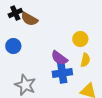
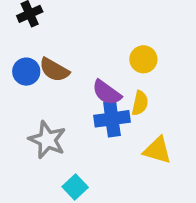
brown semicircle: (29, 19) -> (54, 70), moved
yellow semicircle: (85, 60) -> (140, 103), moved

